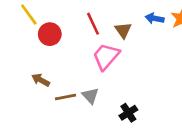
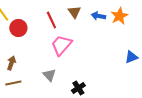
brown triangle: (123, 30) -> (74, 12), moved
brown arrow: (41, 80) -> (11, 63), turned 80
brown line: (65, 97) -> (13, 83), moved

